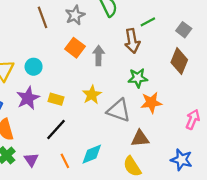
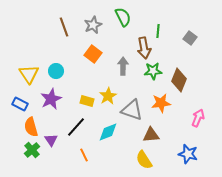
green line: (148, 22) -> (158, 31), turned -56
gray arrow: (99, 55) -> (123, 66), moved
brown diamond: (179, 61) -> (179, 80), moved
green star: (138, 78) -> (153, 71), moved
yellow rectangle: (56, 99) -> (87, 101), moved
cyan diamond: (92, 154) -> (108, 132), moved
purple triangle: (31, 160) -> (51, 140), moved

